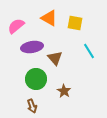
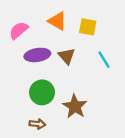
brown triangle: (55, 58) -> (67, 56), moved
brown star: (64, 91) -> (75, 106), size x1.5
brown arrow: (32, 106) -> (37, 124), turned -64

